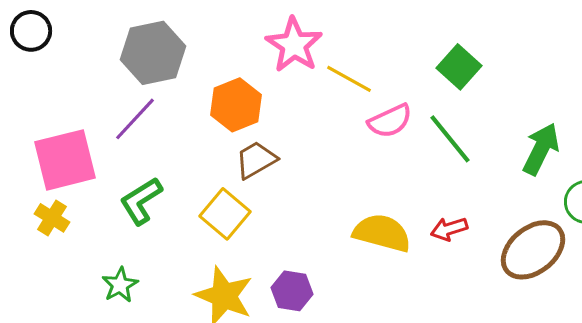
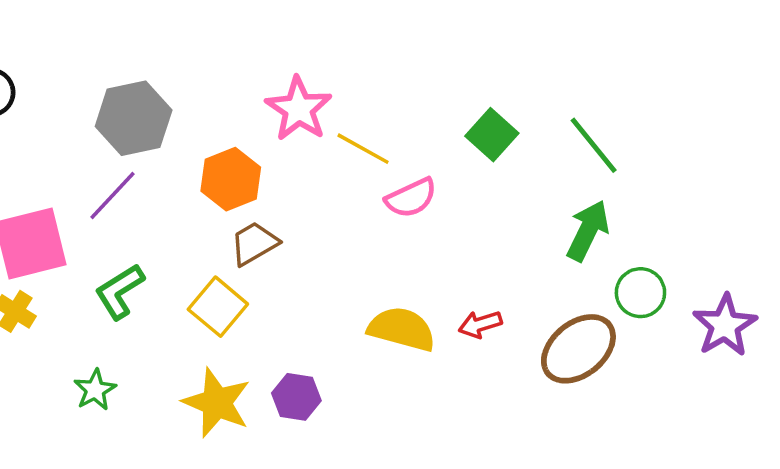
green line: (450, 139) -> (594, 145), moved

